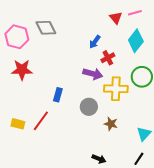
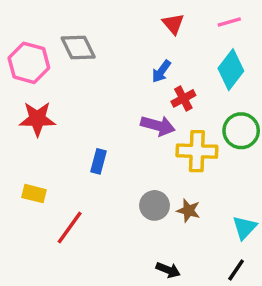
red triangle: (116, 18) -> (173, 24), moved
gray circle: (89, 107) -> (155, 205), moved
red line: (41, 121) -> (70, 228), moved
yellow rectangle: (18, 124) -> (34, 194), moved

